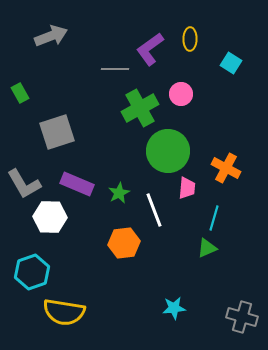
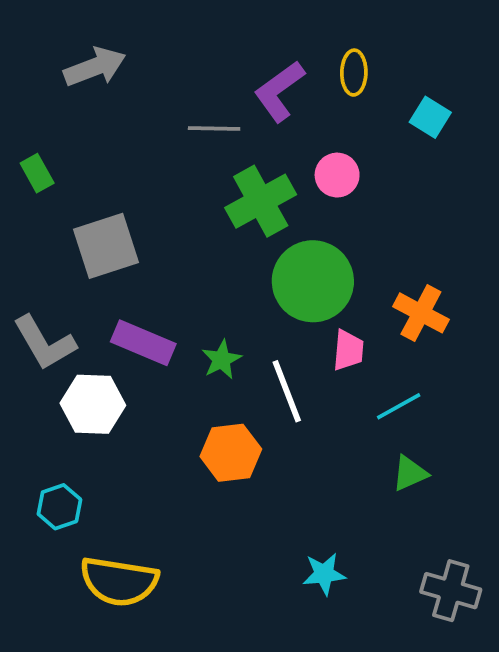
cyan line: (214, 218) -> (399, 406), turned 45
green triangle: (207, 248) -> (410, 473), moved
cyan hexagon: (32, 272) -> (59, 507), size x0.7

